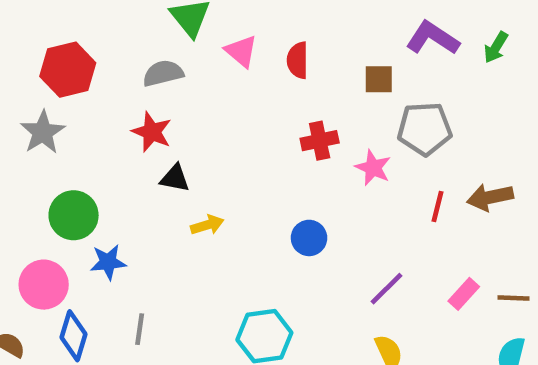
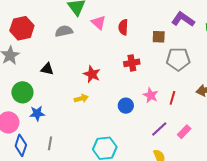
red star: (152, 132) -> (92, 74), moved
pink star: (373, 168) -> (151, 95), moved
black triangle: (175, 178) -> (47, 69), moved
red line: (437, 207) -> (172, 98), moved
pink rectangle: (464, 294) -> (184, 132), moved

